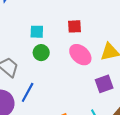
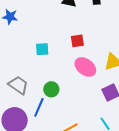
green circle: (41, 53) -> (51, 89), moved

